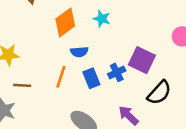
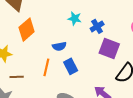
orange diamond: (65, 22) -> (27, 30), moved
blue cross: (117, 72) -> (97, 26), moved

